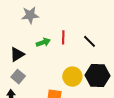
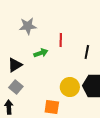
red line: (63, 37) -> (61, 40), moved
black line: (89, 41) -> (87, 52), turned 56

